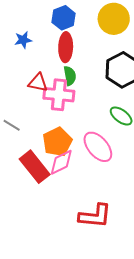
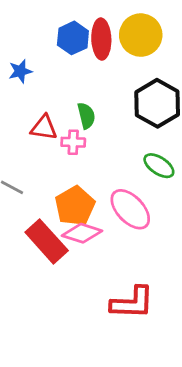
red ellipse: (66, 47) -> (101, 39), moved
pink cross: (59, 95) -> (73, 142), size x0.6
pink diamond: (61, 162) -> (82, 233), turned 48

